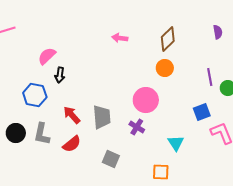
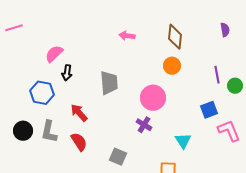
brown diamond: (168, 39) -> (175, 37), turned -40
gray trapezoid: (102, 117) -> (109, 83), moved
red semicircle: (72, 144) -> (79, 142), turned -84

